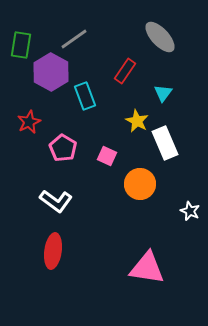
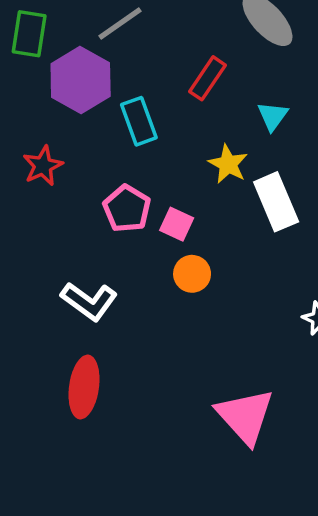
pink pentagon: (63, 148) -> (127, 209), moved
orange circle: (140, 184) -> (192, 274), moved, size x0.7
pink triangle: (147, 268) -> (245, 416), turned 39

